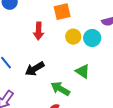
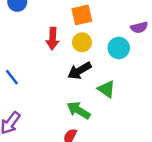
yellow circle: (73, 37) -> (82, 42), moved
black arrow: (35, 69) -> (79, 71), moved

